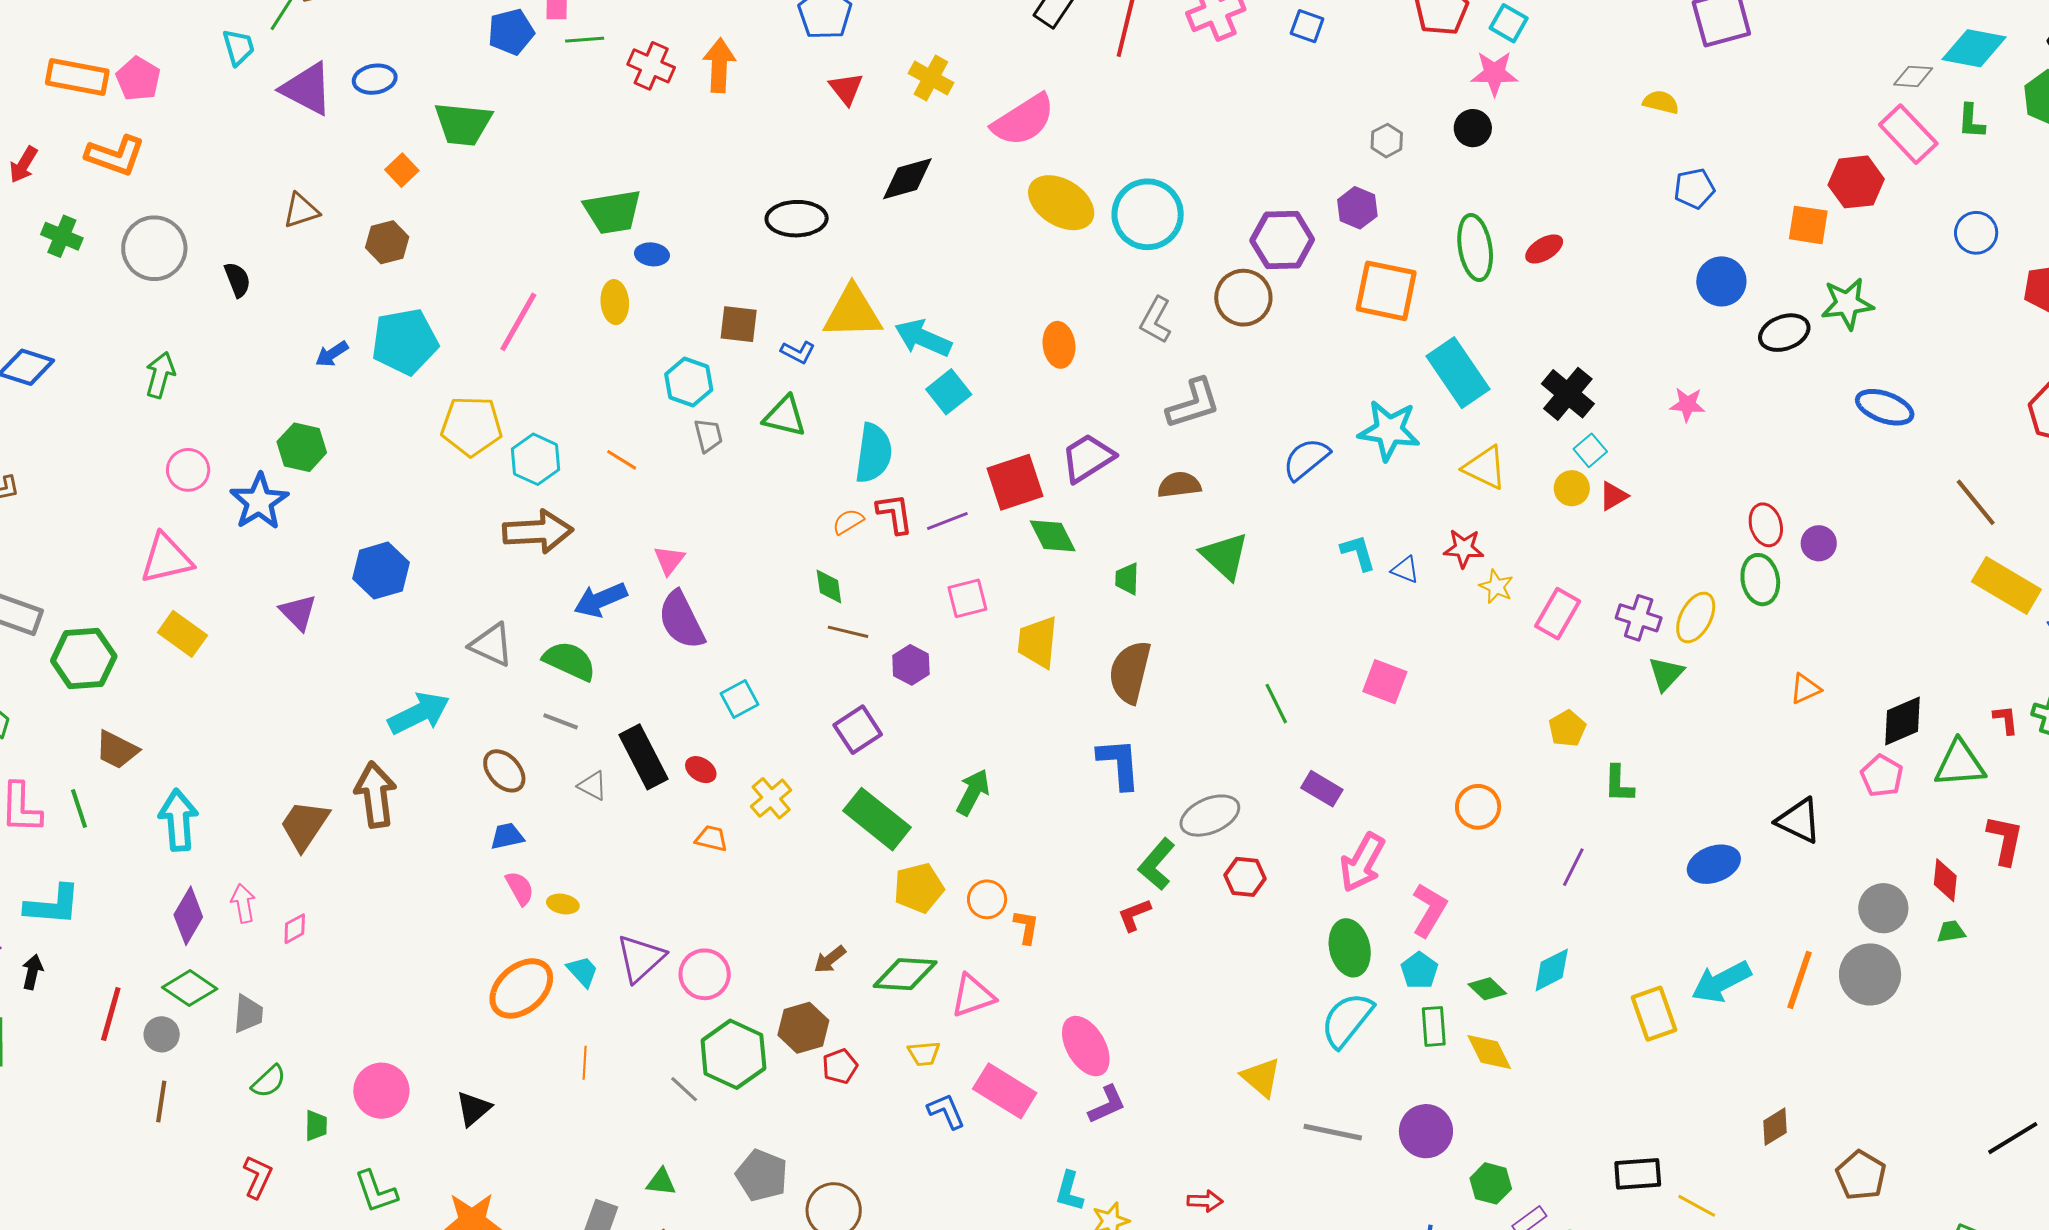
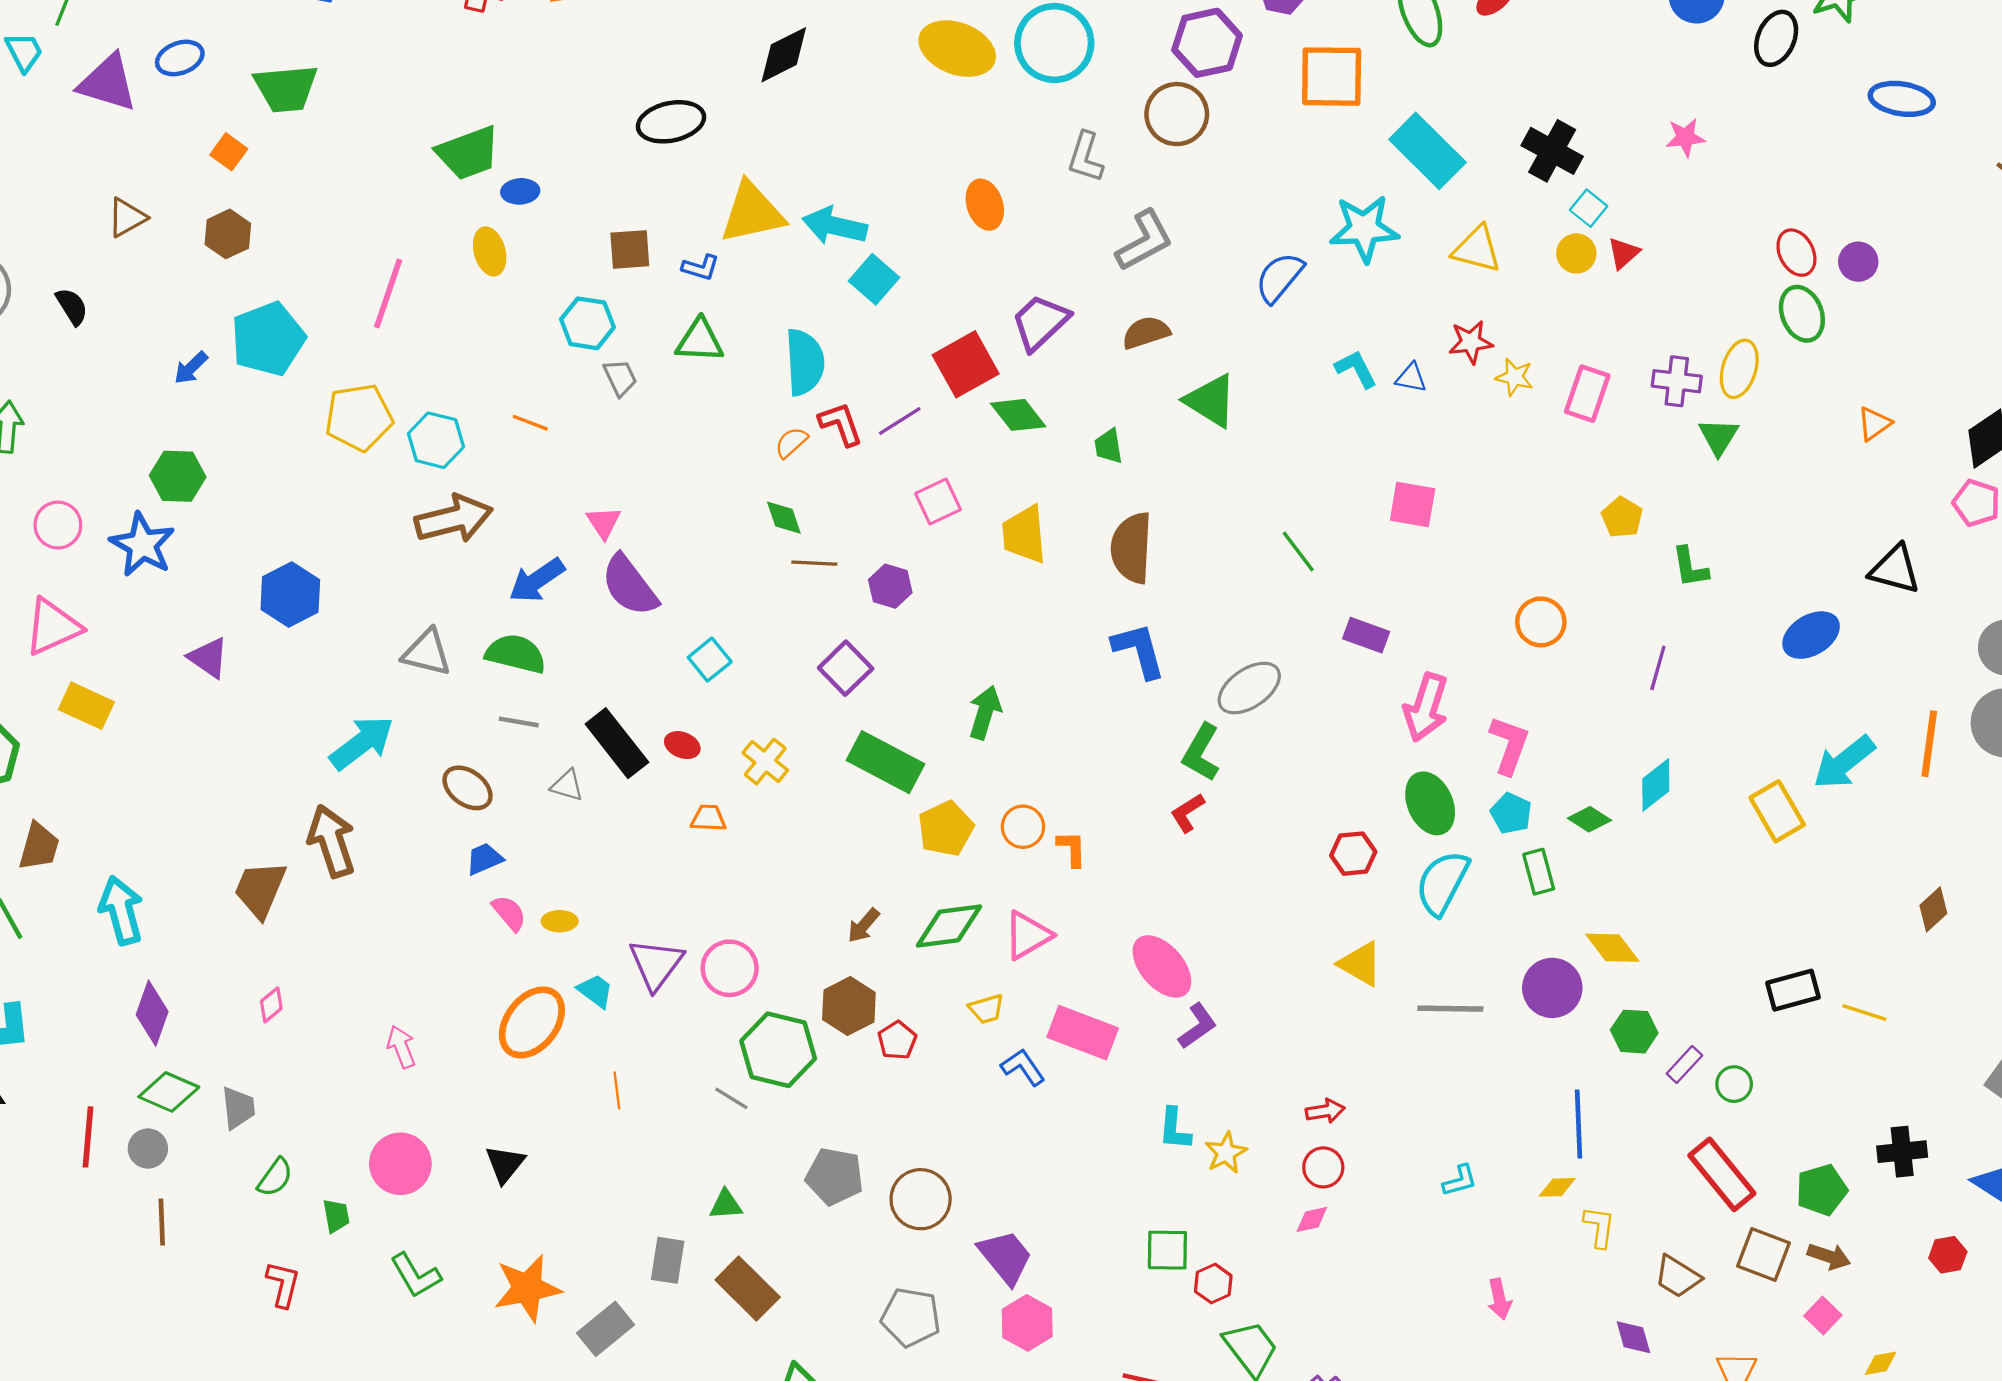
black ellipse: (1784, 333) -> (1776, 38), turned -36
brown trapezoid: (117, 750) -> (39, 847), turned -90
red hexagon: (1245, 877) -> (1353, 854), moved
pink arrow: (243, 903) -> (401, 1047), moved
yellow diamond: (1489, 1052) -> (1612, 948), moved

